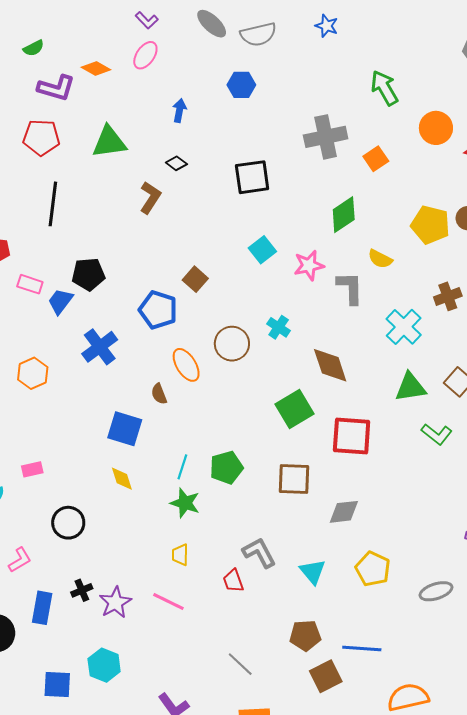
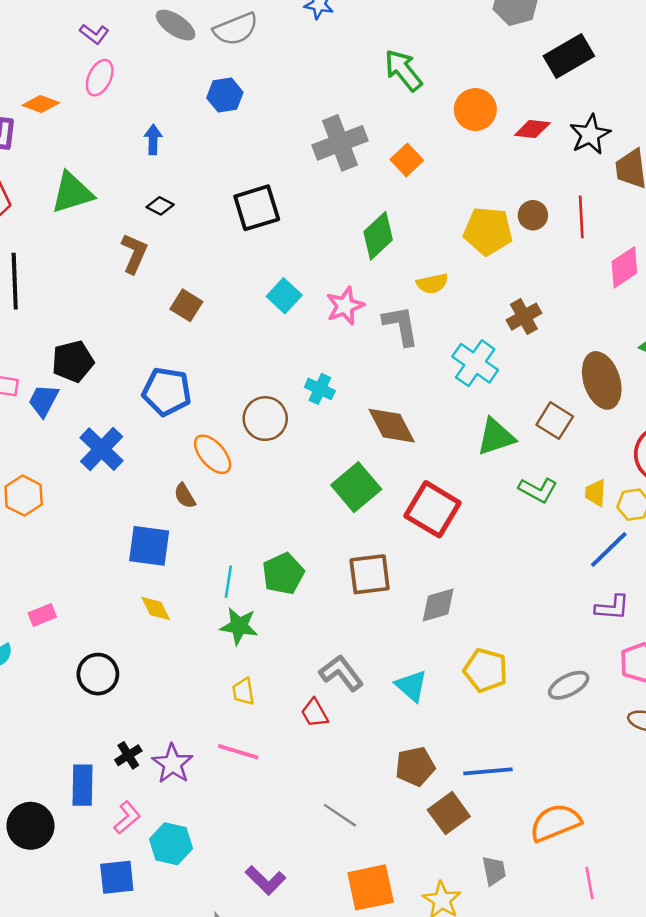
yellow semicircle: (380, 259) -> (432, 284), turned -30
brown square: (195, 279) -> (186, 305), moved
red square: (352, 436) -> (433, 509), turned 36
pink L-shape: (20, 560) -> (127, 818), moved

